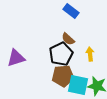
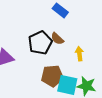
black pentagon: (61, 54) -> (40, 43), moved

